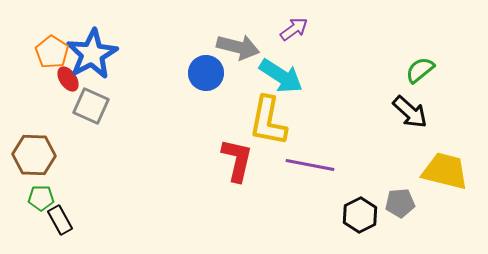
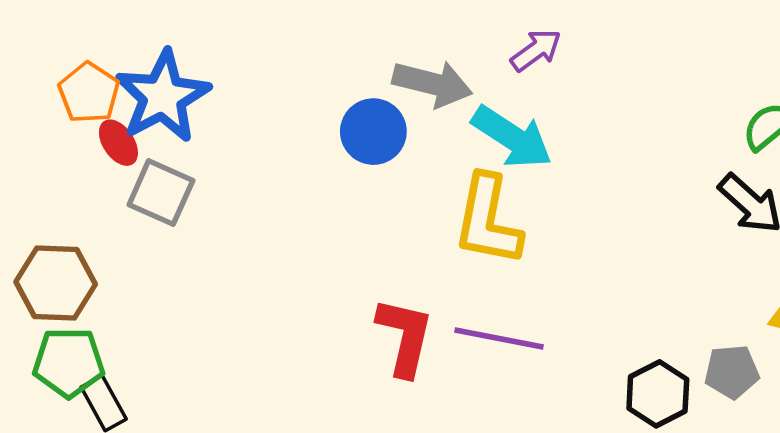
red L-shape: (237, 160) -> (405, 337), moved
purple line: (310, 165) -> (499, 338), moved
green pentagon: (41, 198) -> (69, 362), size x1.5

